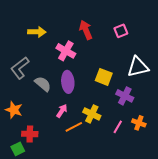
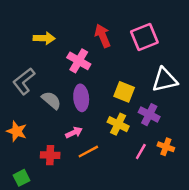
pink square: (121, 31) -> (144, 37), size x1.6
pink arrow: (62, 111) -> (74, 132), turned 32
yellow cross: (92, 114) -> (118, 124), moved
red cross: (30, 134) -> (50, 155), moved

